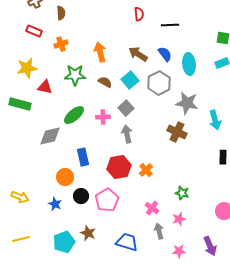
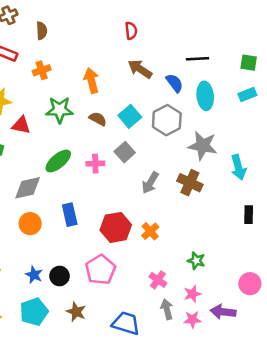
red semicircle: (139, 14) -> (131, 31), moved
black line: (170, 25) -> (198, 59), moved
brown arrow: (138, 54) -> (140, 69), moved
gray arrow: (127, 134) -> (150, 183), moved, turned -138
orange circle: (65, 177) -> (30, 224), moved
black circle: (81, 196) -> (60, 276), moved
cyan pentagon: (64, 242) -> (34, 312), moved
purple arrow: (210, 246) -> (223, 312), moved, turned 120
pink star: (179, 251) -> (192, 319), moved

